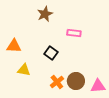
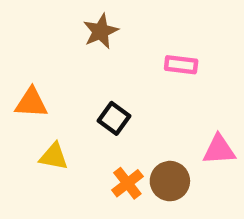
pink rectangle: (74, 33) -> (181, 65), moved
pink triangle: (98, 86) -> (219, 150), moved

